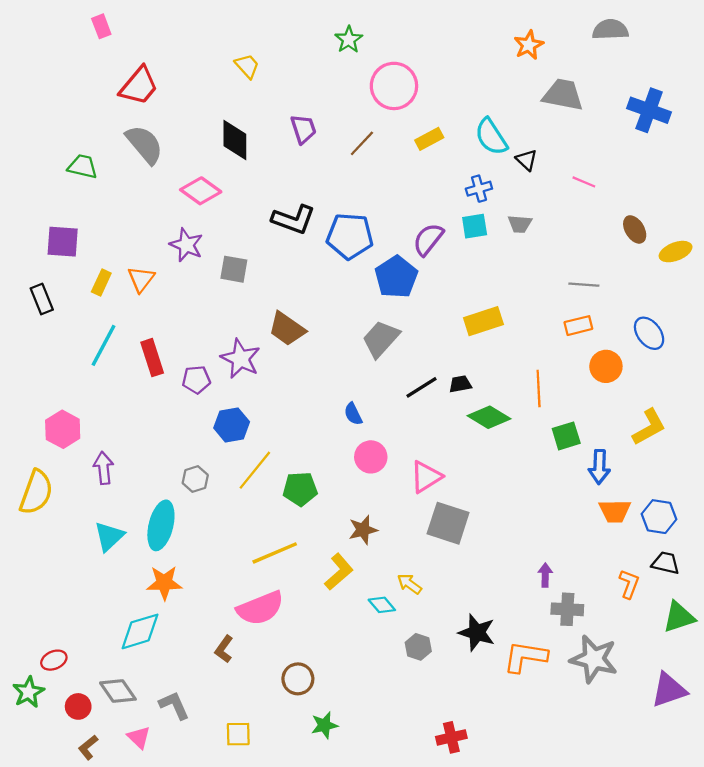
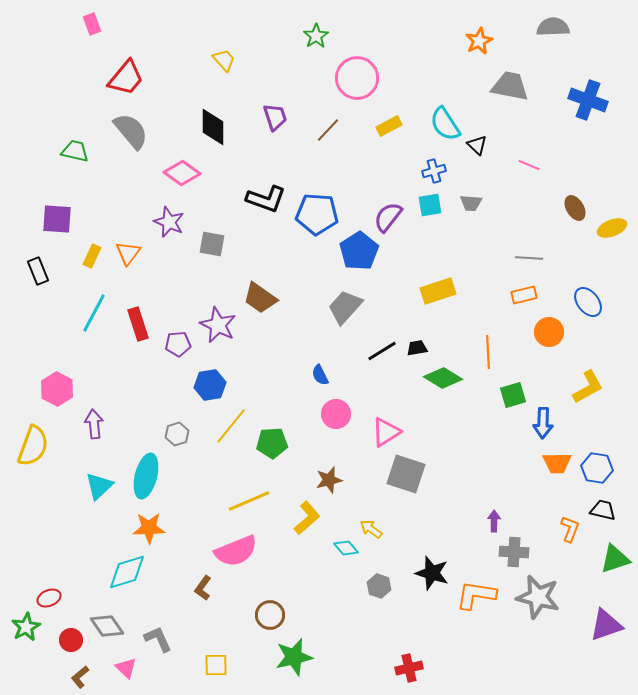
green star: (324, 725) -> (294, 657), size x1.5

